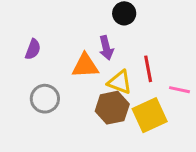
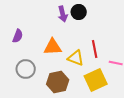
purple arrow: (106, 48) -> (63, 14), moved
brown hexagon: (112, 108) -> (58, 82), moved

